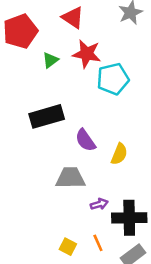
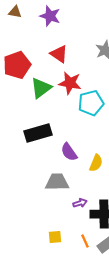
green triangle: (50, 60) -> (41, 88), size x1.6
orange line: (98, 243) -> (85, 241), moved
yellow square: (68, 247) -> (55, 237), turned -32

